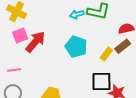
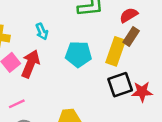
cyan arrow: (77, 14) -> (42, 32), moved, turned -80
yellow rectangle: (106, 54) -> (116, 51), size x1.6

